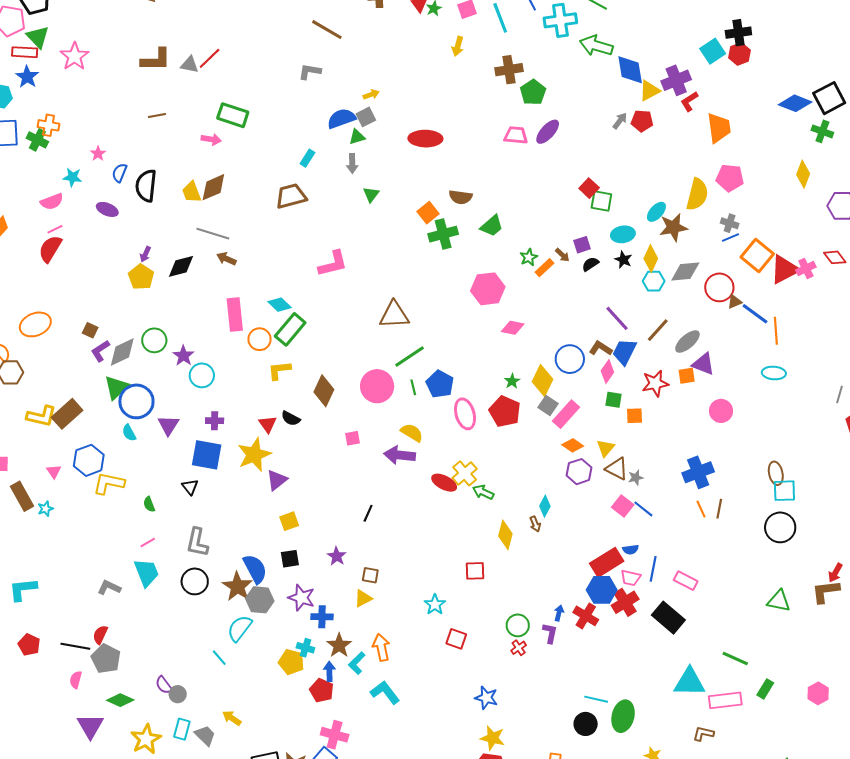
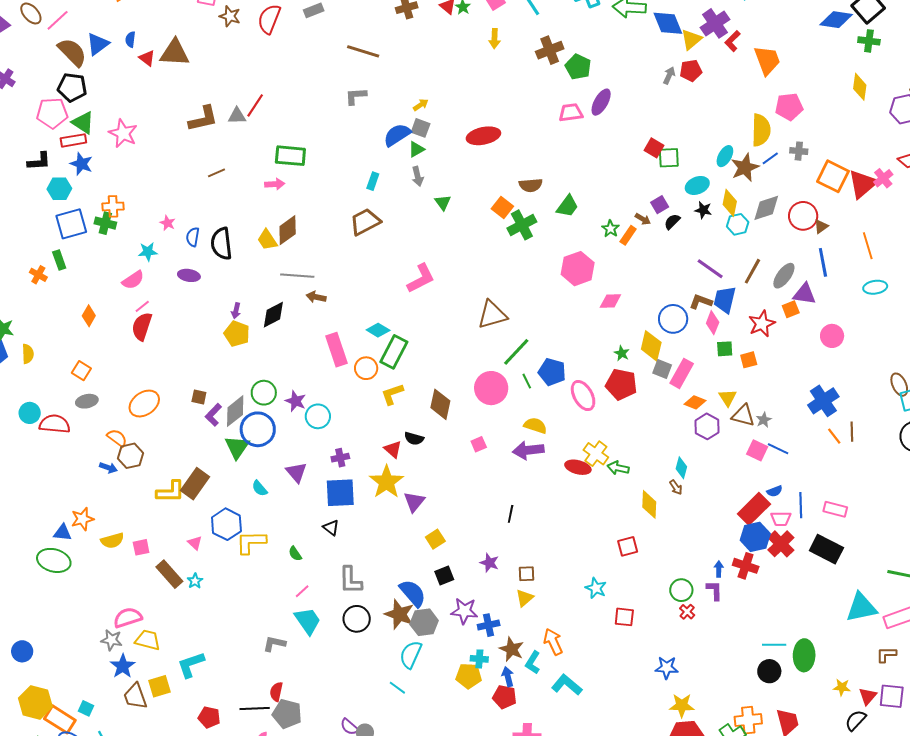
gray square: (366, 117) -> (421, 128), turned -30
blue line: (731, 238) -> (770, 158), moved
blue line: (755, 314) -> (823, 262), moved, turned 56
blue circle: (136, 401) -> (258, 429), moved

